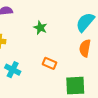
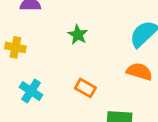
orange semicircle: (85, 48) -> (139, 72), turned 90

